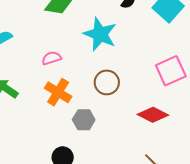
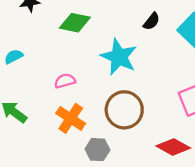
brown circle: (107, 82) -> (124, 110), size x1.4

